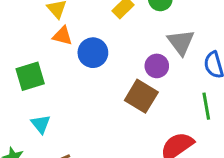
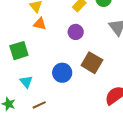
blue circle: (93, 53) -> (62, 73), moved
purple circle: (157, 66) -> (76, 32), moved

